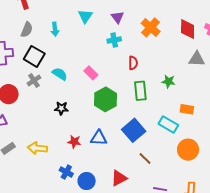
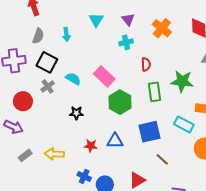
pink rectangle: (91, 73) -> (104, 76), size x1.5
green star: (168, 81) -> (182, 81), size x1.6
blue square: (134, 130) -> (150, 132), turned 30

